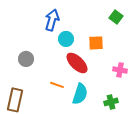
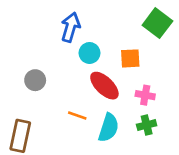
green square: (116, 17) -> (157, 23), size x1.5
pink cross: (120, 70) -> (145, 95), moved
green cross: (111, 102) -> (147, 125), moved

